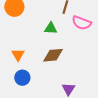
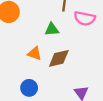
orange triangle: (18, 55) -> (35, 53), moved, turned -32

